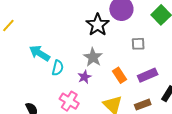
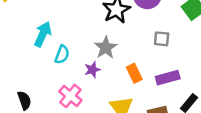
cyan arrow: (40, 53) -> (43, 34), turned 75

